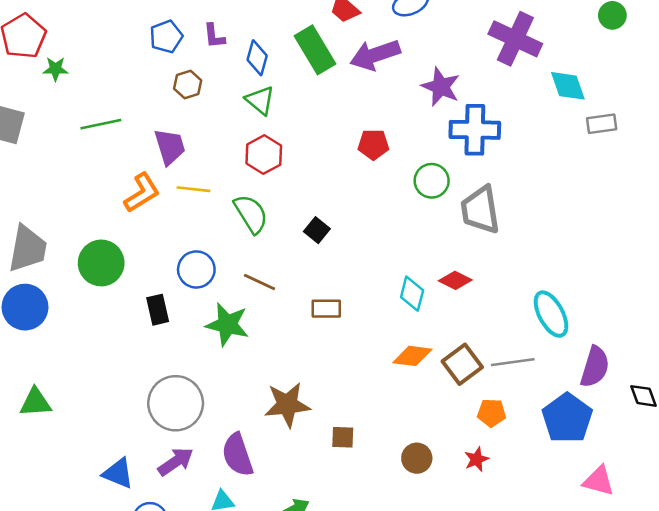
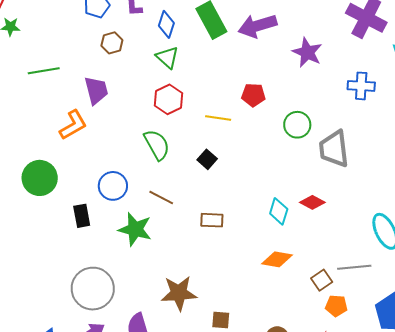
blue cross: (475, 130) -> (361, 86), moved, size x0.7
yellow line: (193, 189) -> (218, 118), moved
brown square: (462, 364) -> (322, 280), moved, size x0.7

